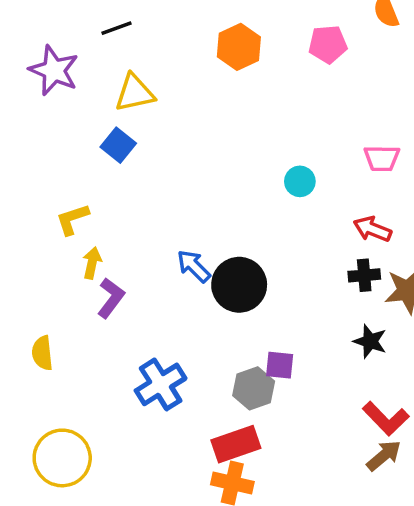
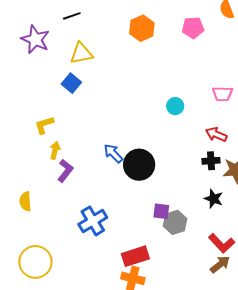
gray hexagon: (254, 388) -> (175, 222), moved

